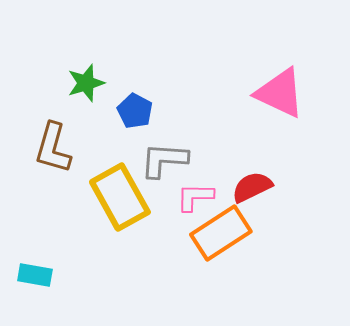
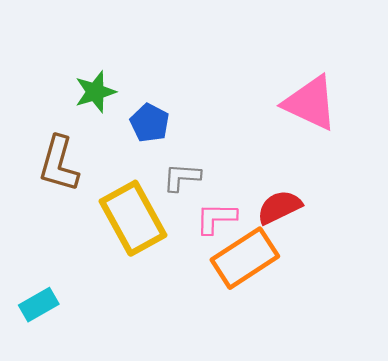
gray L-shape: (164, 160) -> (182, 177), size x0.7
cyan rectangle: (35, 275) -> (39, 305), turned -40

